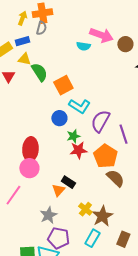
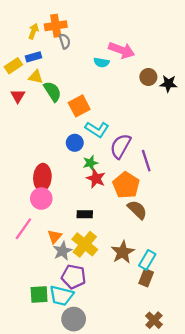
gray semicircle: (41, 28) -> (65, 41), moved, turned -32
brown circle: (125, 44) -> (148, 77), moved
red star: (78, 150) -> (96, 178), turned 30
black rectangle: (68, 182) -> (85, 214), turned -32
orange triangle: (58, 190) -> (55, 237), moved
yellow cross: (85, 209) -> (85, 244), moved, size x1.6
cyan rectangle: (92, 238) -> (147, 260), moved

